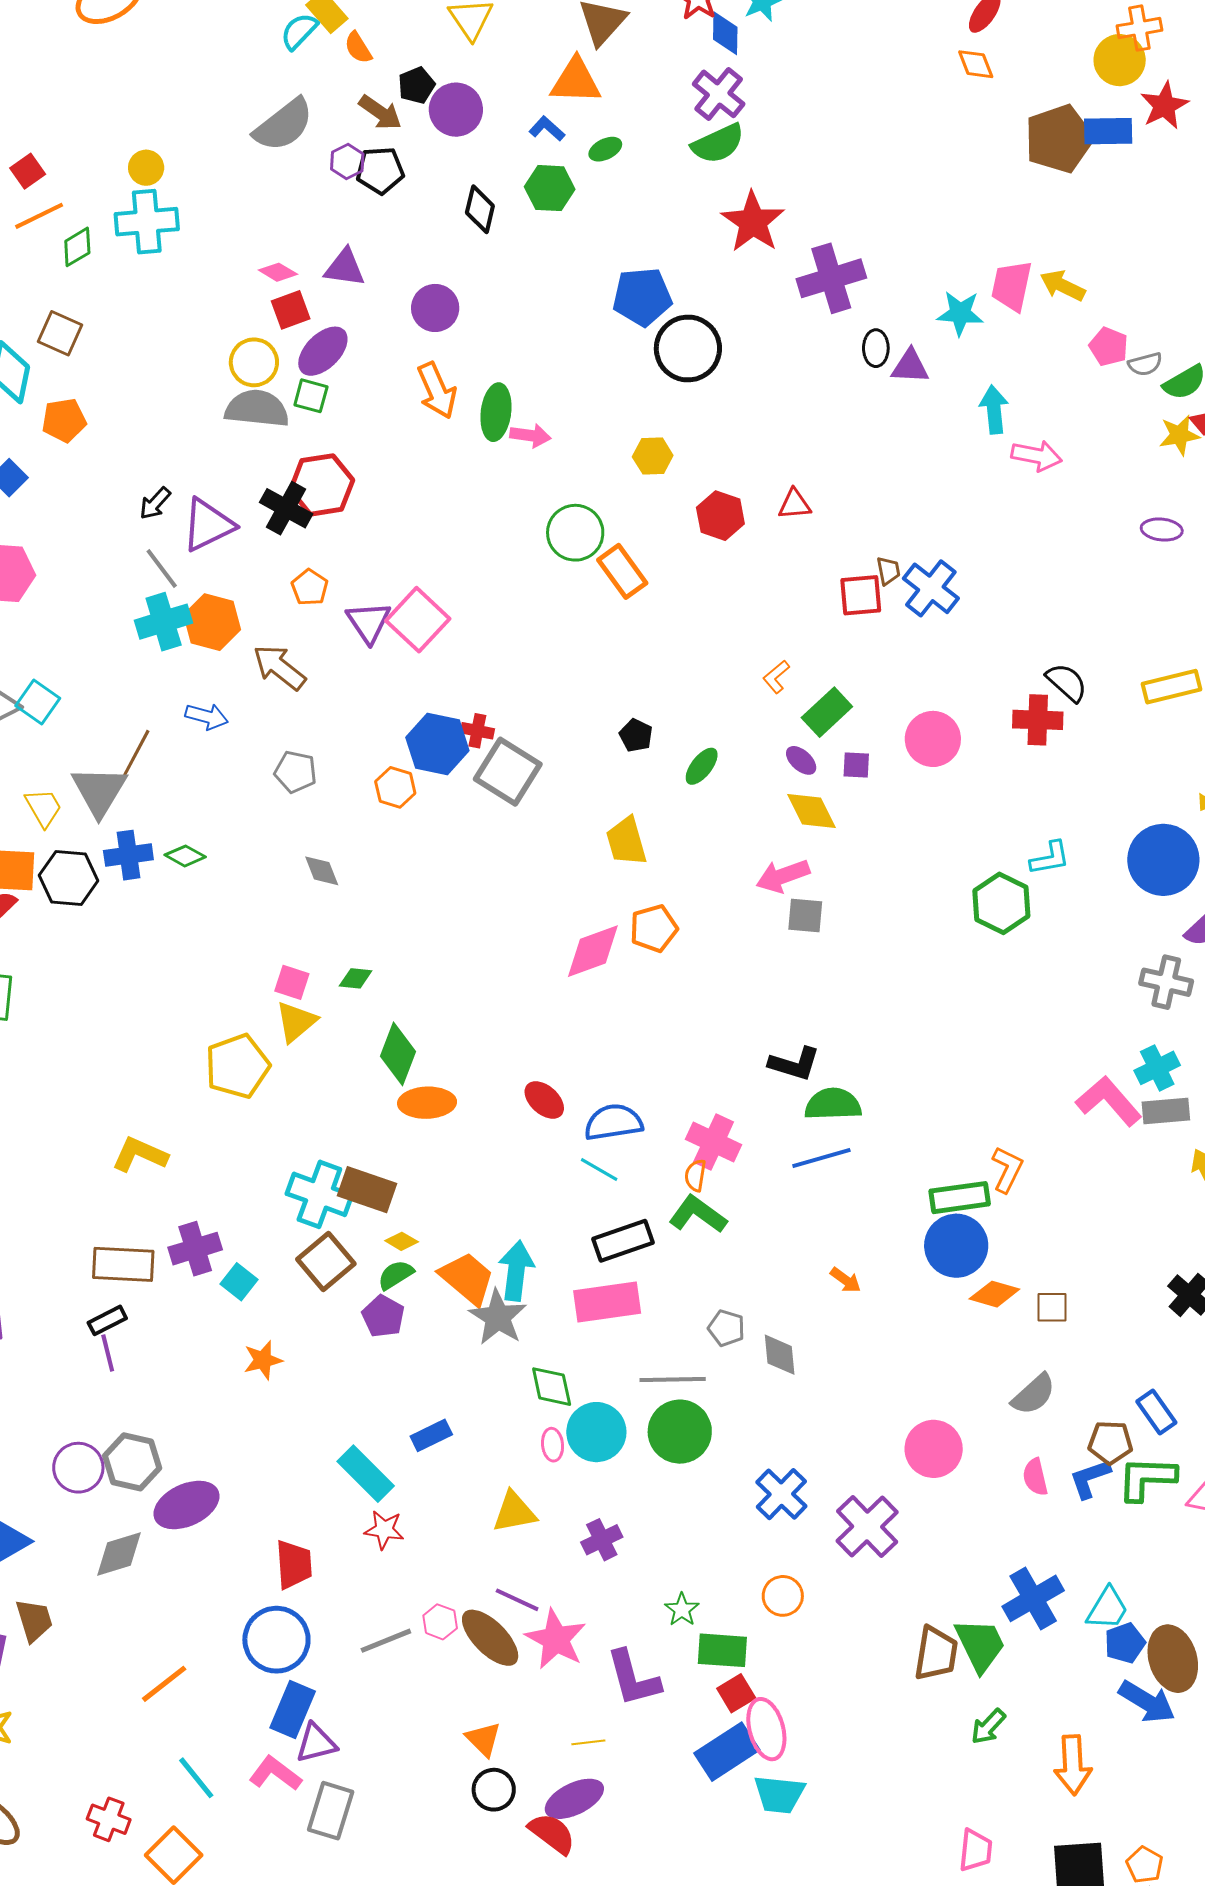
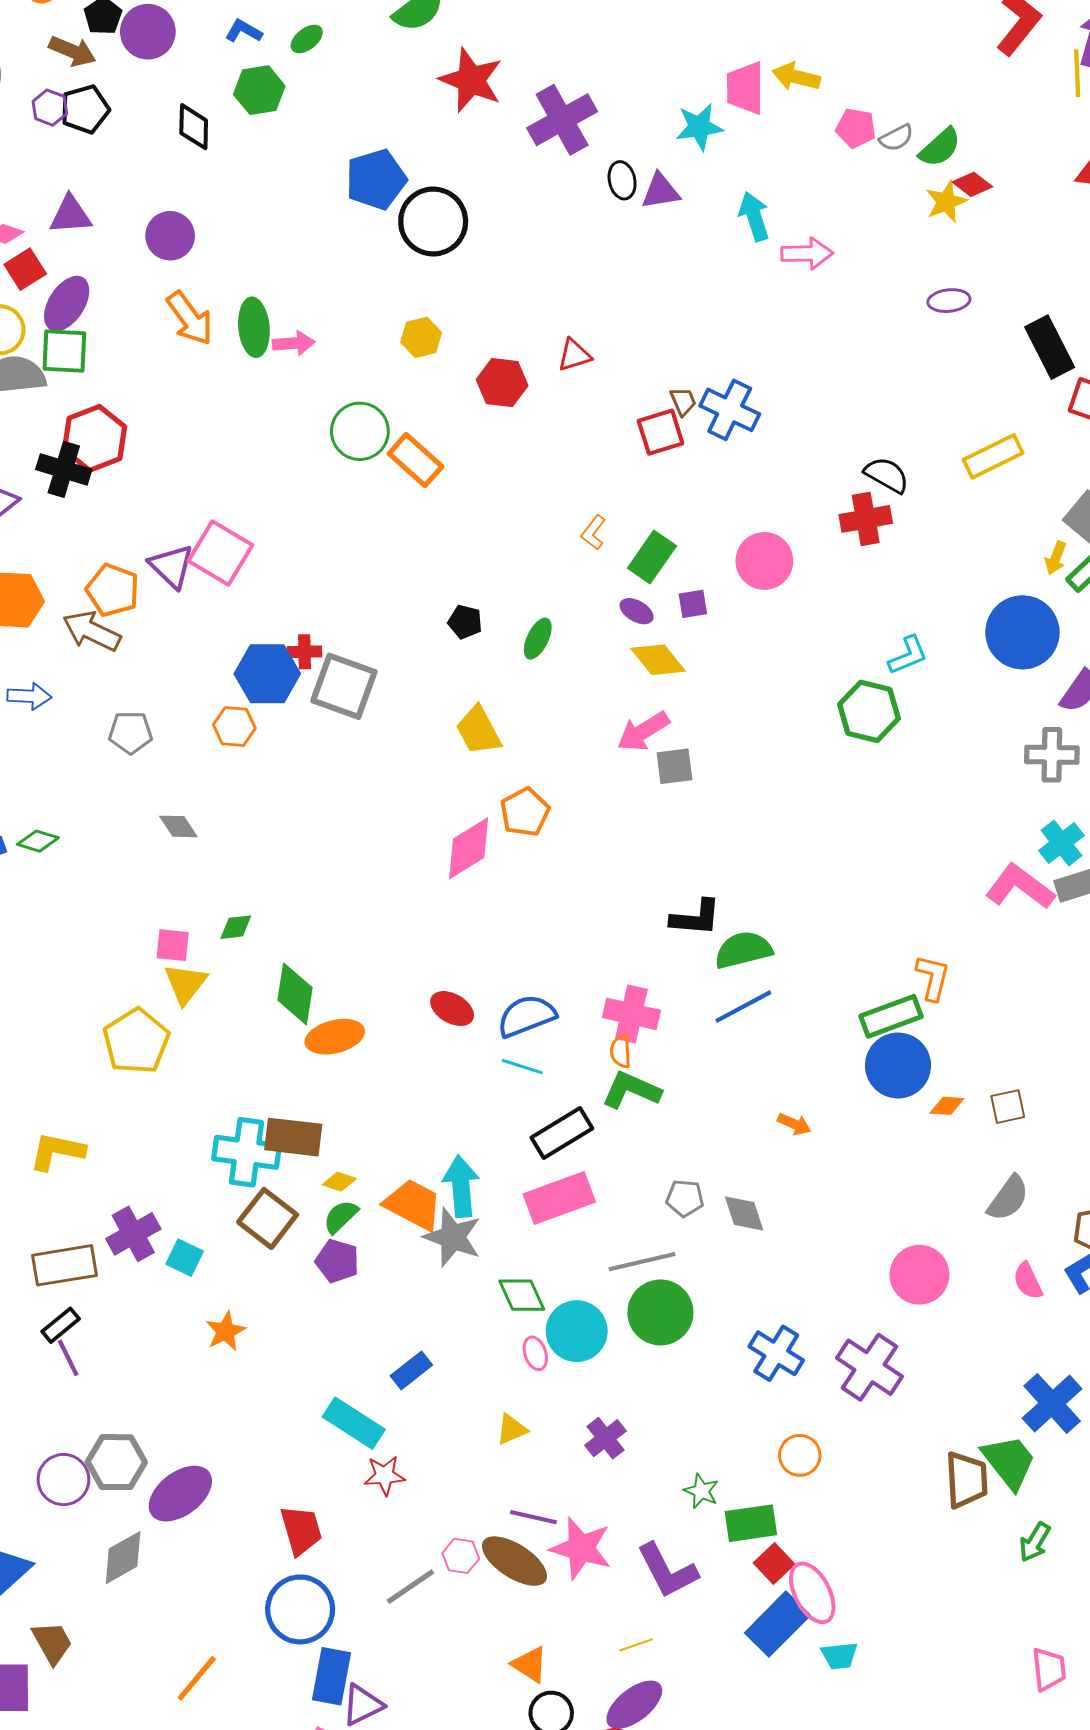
green square: (311, 396) -> (64, 351), size x1.4
orange pentagon: (310, 587) -> (113, 590), moved, size x1.4
orange diamond: (994, 1294) -> (947, 1106), size x0.7
yellow triangle: (514, 1512) -> (511, 1429), size x0.7
cyan trapezoid: (779, 1794) -> (839, 1656), size x0.7

